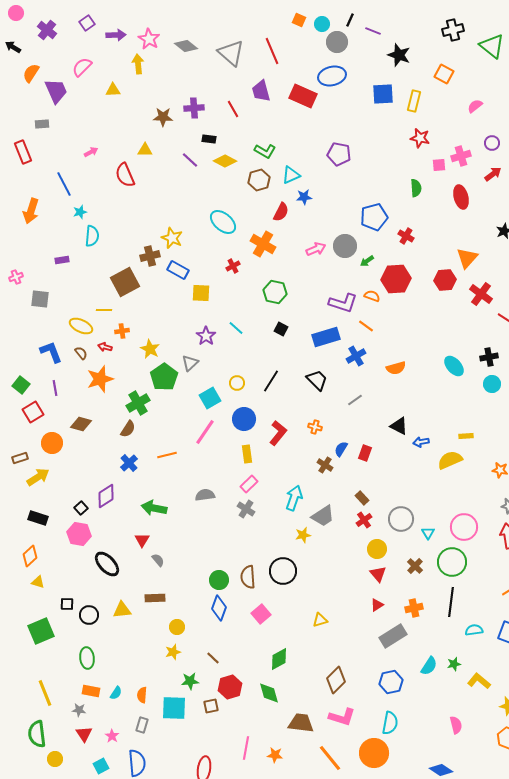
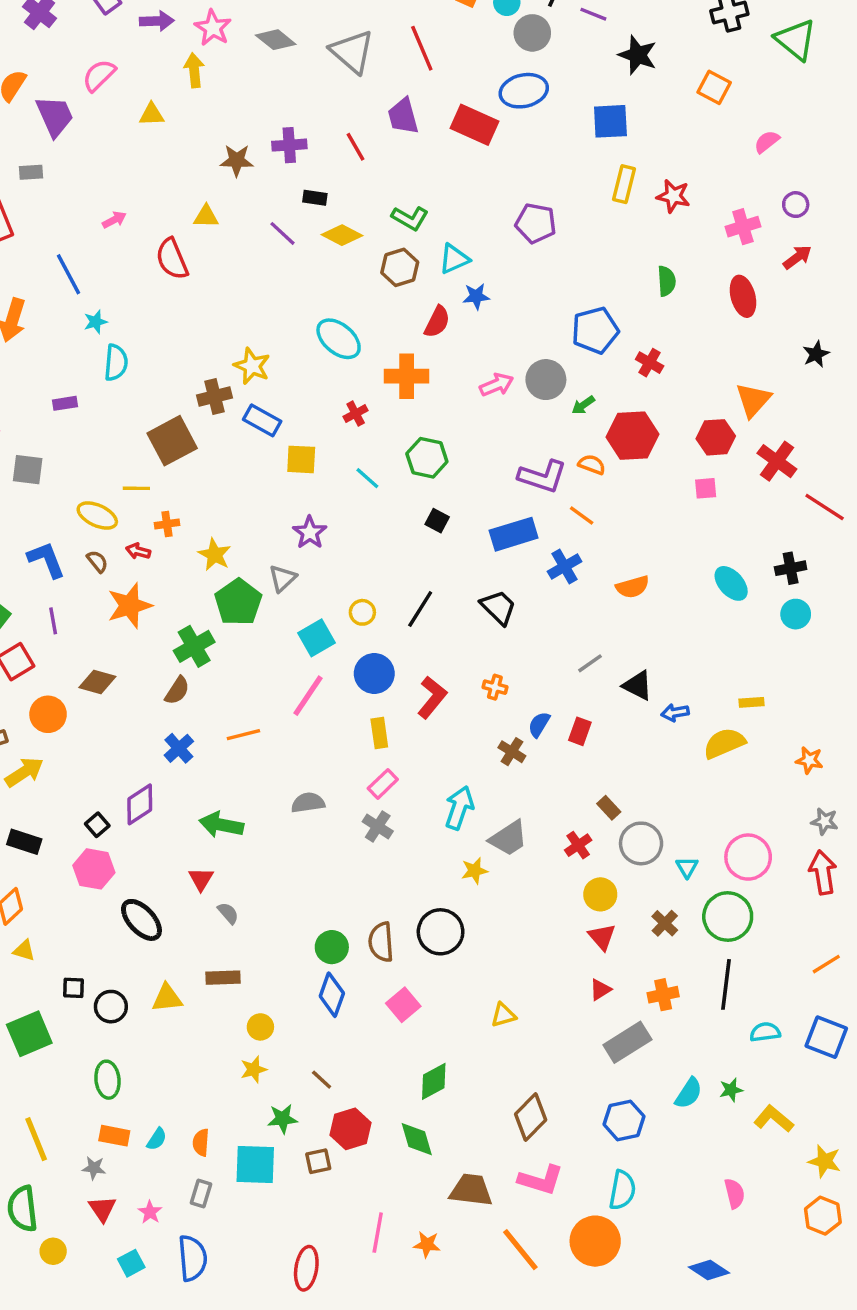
yellow rectangle: (414, 101) -> (624, 184), moved
pink square: (439, 165) -> (706, 488), moved
orange cross: (263, 244) -> (407, 376), turned -30
cyan line: (236, 328) -> (367, 478), moved
gray line: (355, 400) -> (590, 663), moved
brown rectangle: (362, 498) -> (609, 808), moved

